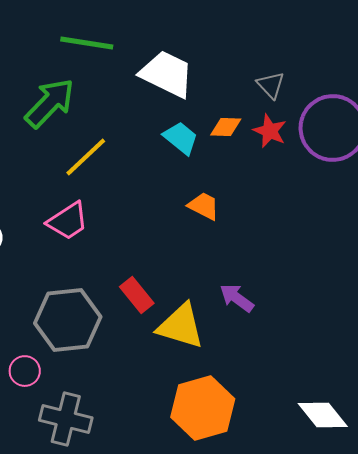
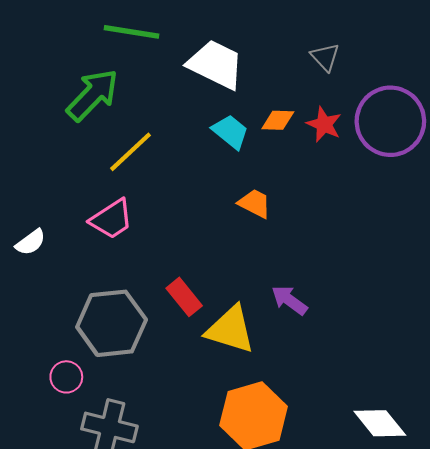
gray triangle: (271, 85) -> (325, 57), moved

